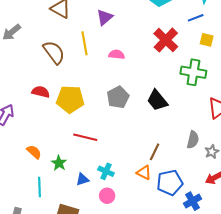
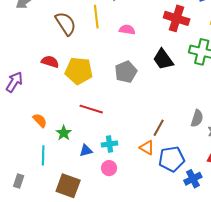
red cross: (166, 40) -> (177, 18), turned -30
black trapezoid: (157, 100) -> (163, 59), moved
cyan cross: (106, 171) -> (109, 144), turned -35

